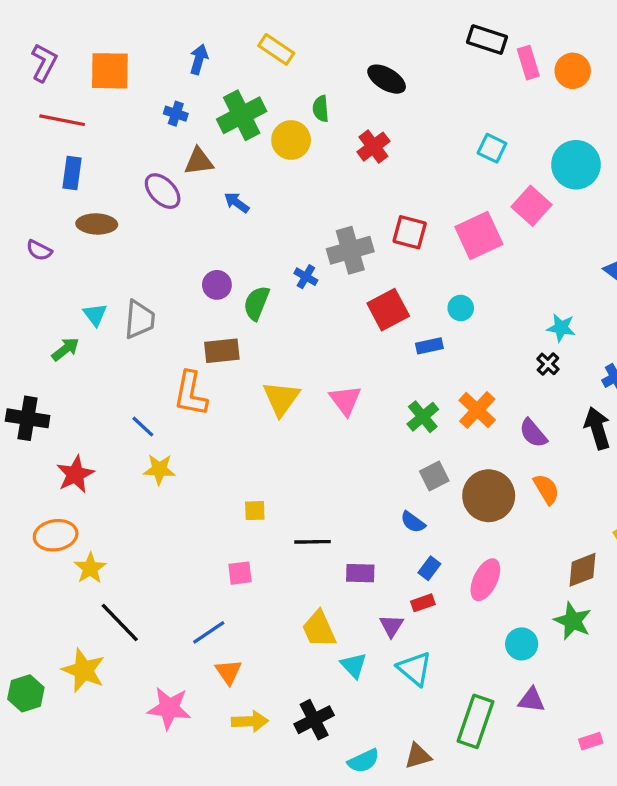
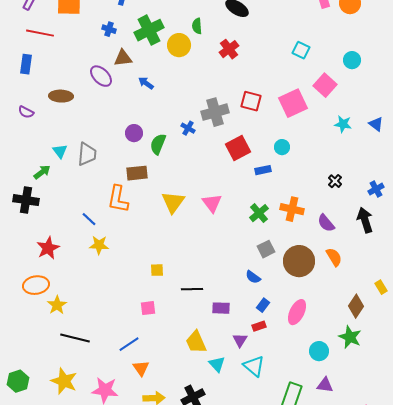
cyan circle: (576, 165) -> (352, 60), size x0.6
blue rectangle: (72, 173) -> (26, 64), moved
cyan star: (561, 328) -> (343, 124), moved
orange cross: (477, 410) -> (292, 209), turned -30
black cross: (28, 418) -> (26, 200), moved
brown diamond: (583, 570) -> (356, 306), turned -35
black line: (120, 623) -> (75, 338), turned -32
yellow star: (84, 670) -> (64, 381), moved

